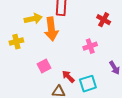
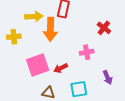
pink square: (44, 66) -> (38, 65), size x1.6
red arrow: (68, 77) -> (61, 68), moved, turned -80

